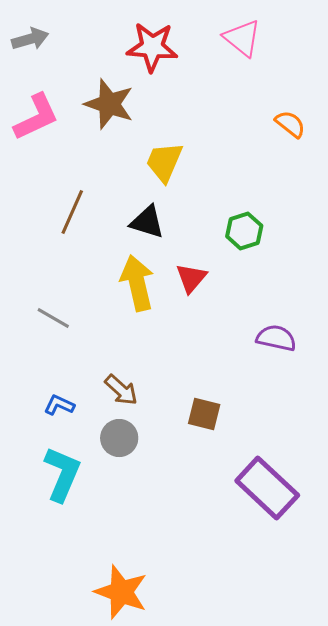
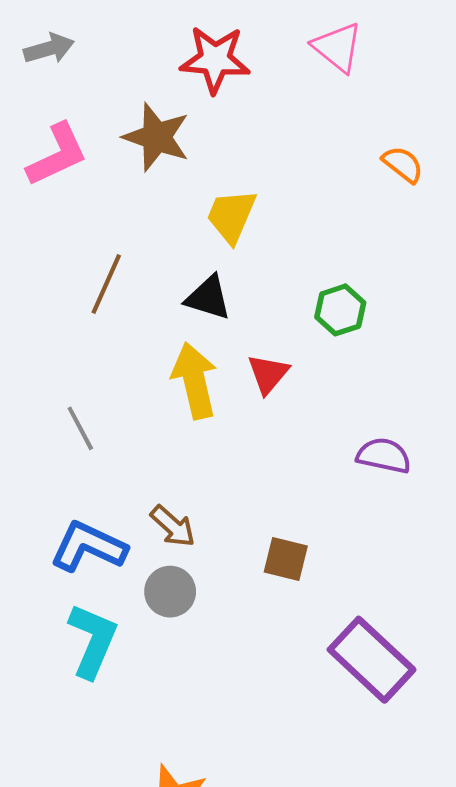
gray line: (53, 318) -> (80, 428), turned 32
blue L-shape: (59, 405) -> (88, 547), size x1.8

